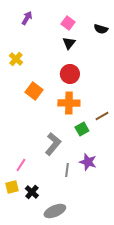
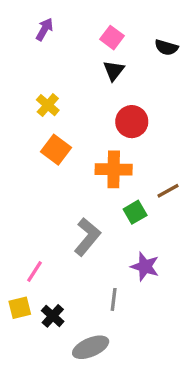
yellow cross: (16, 59) -> (48, 105), moved
red circle: (70, 74) -> (132, 122), moved
gray line: (67, 170) -> (114, 299), moved

